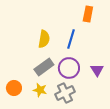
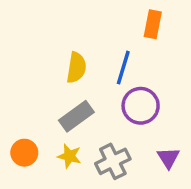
purple circle: (69, 68) -> (141, 106), moved
purple triangle: (97, 70) -> (168, 158), moved

